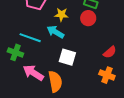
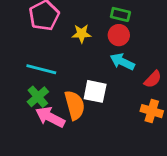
cyan arrow: (55, 32) -> (122, 62), moved
green cross: (15, 52) -> (38, 97), moved, turned 35
orange semicircle: (55, 81) -> (75, 105), moved

